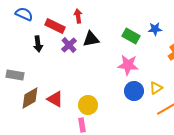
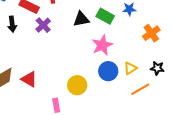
black triangle: (91, 39) -> (81, 19), moved
pink star: (128, 65) -> (102, 45), turned -30
yellow circle: (88, 105) -> (77, 85), moved

